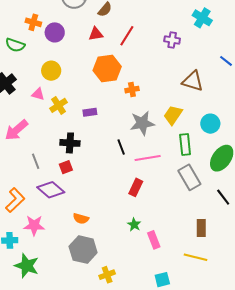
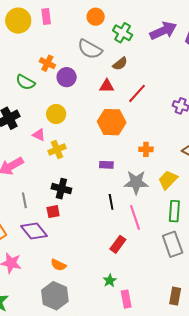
orange cross: (132, 90) -> (146, 149), moved
purple rectangle: (90, 112) -> (106, 165), moved
pink line: (148, 158) -> (135, 217), turned 70

